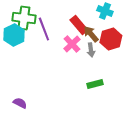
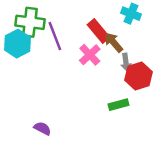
red hexagon: (111, 39) -> (138, 76), moved
gray arrow: (91, 50) -> (126, 62), moved
purple semicircle: (20, 103) -> (42, 128), moved

